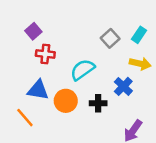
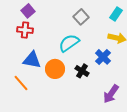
gray square: (110, 38) -> (81, 17), moved
red cross: (45, 54) -> (25, 30), moved
black cross: (98, 103) -> (82, 71), turned 32

